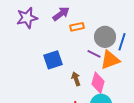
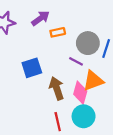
orange triangle: (110, 60) -> (93, 81), moved
brown arrow: (76, 79) -> (57, 88), size x1.5

